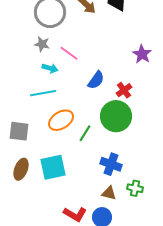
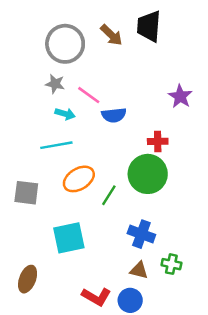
blue semicircle: (96, 80) -> (114, 115), moved, turned 48
red cross: (124, 90) -> (158, 141), turned 35
brown ellipse: (21, 169) -> (28, 279), moved

